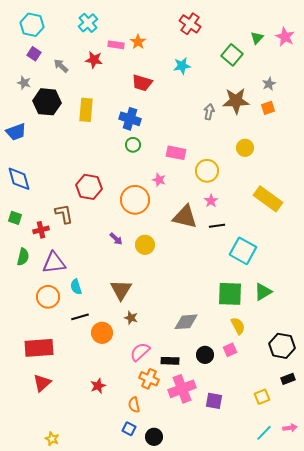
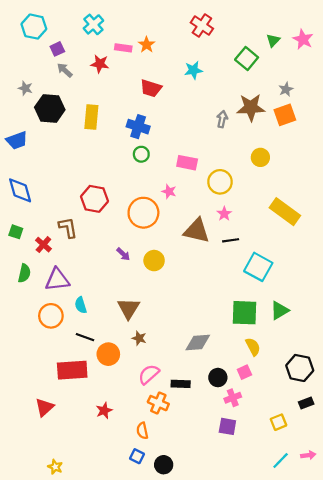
purple square: (34, 54) -> (57, 49), moved, turned 32
orange square: (268, 108) -> (285, 115), size x1.5
red cross: (41, 230) -> (43, 245), turned -35
black line: (80, 317) -> (85, 337), turned 36
red rectangle: (39, 348) -> (72, 370), moved
pink cross: (182, 389) -> (233, 398), moved, size x0.6

